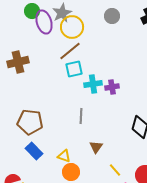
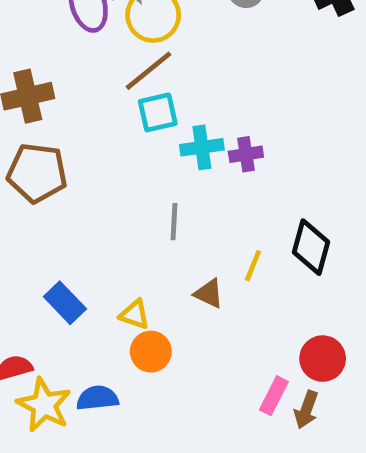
brown pentagon: (30, 122) -> (37, 173), moved
brown triangle: (96, 147) -> (209, 294), turned -40
yellow line: (115, 170) -> (253, 266), moved, turned 64

